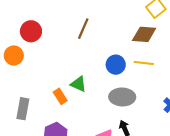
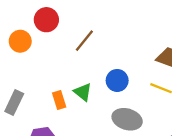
brown line: (83, 29) -> (84, 41), moved
blue circle: (116, 65) -> (117, 80), moved

